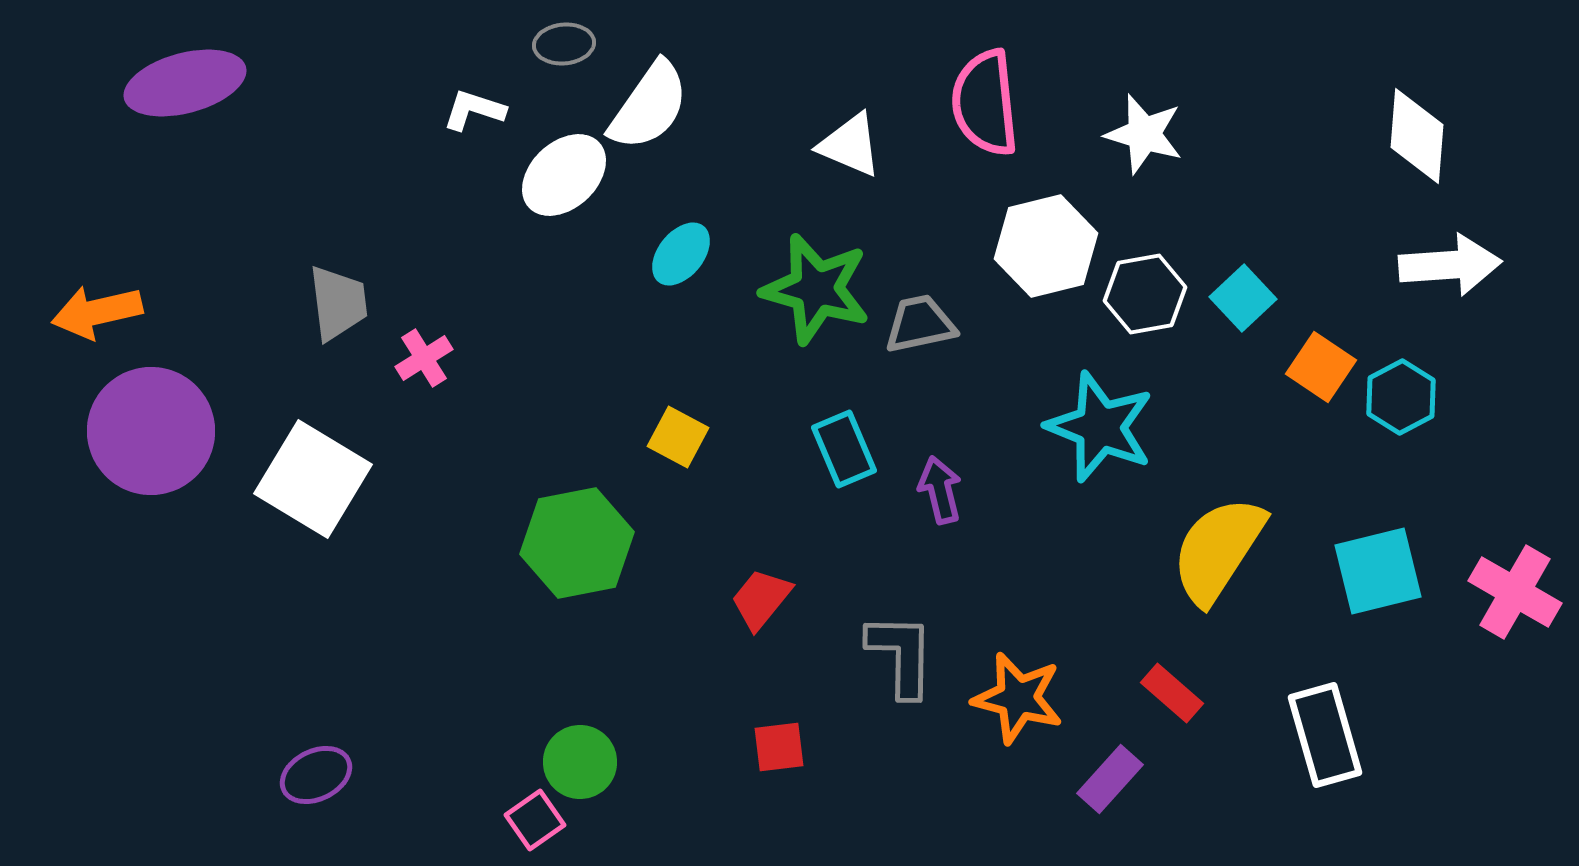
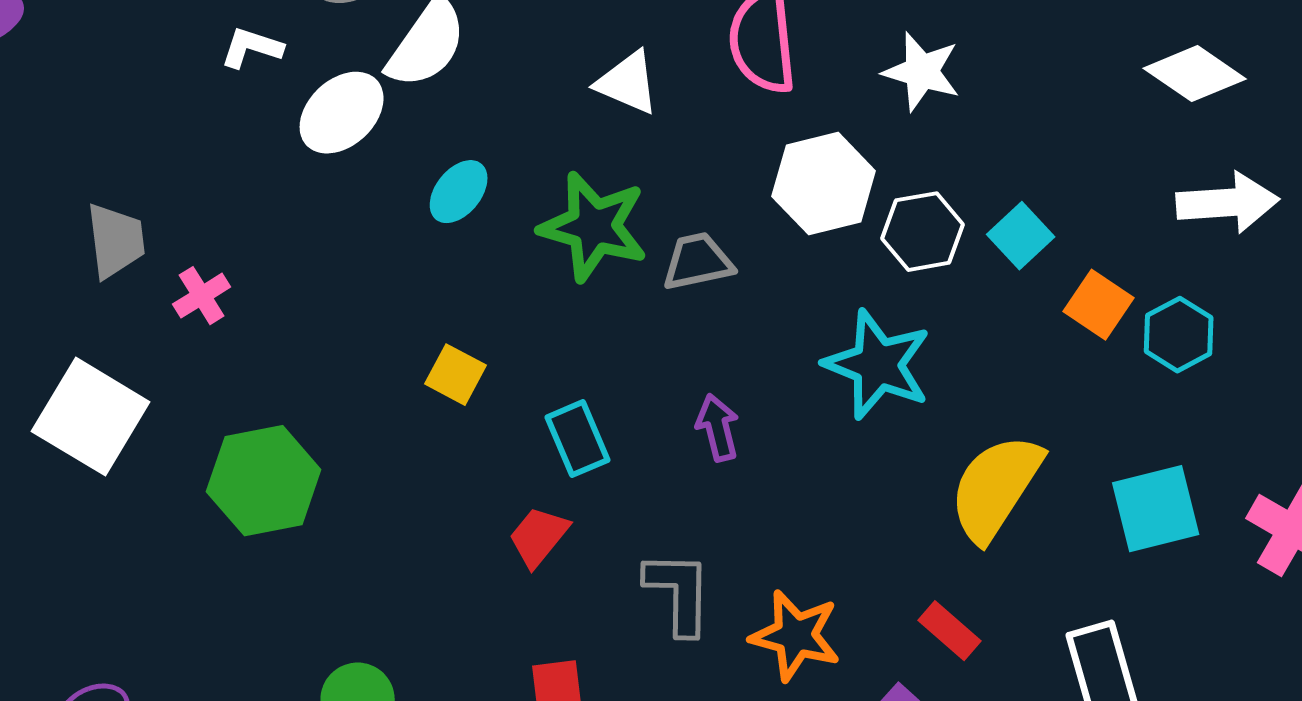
white diamond: (1417, 136) -> (1195, 74), turned -60
cyan rectangle: (844, 449) -> (578, 439), moved
green hexagon: (577, 543) -> (264, 481), moved

